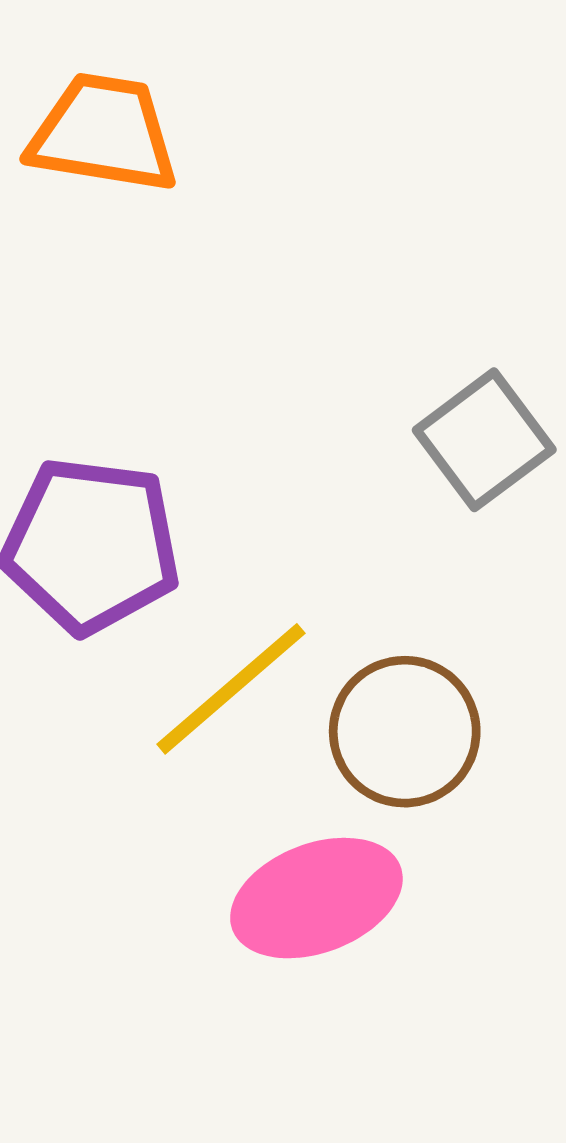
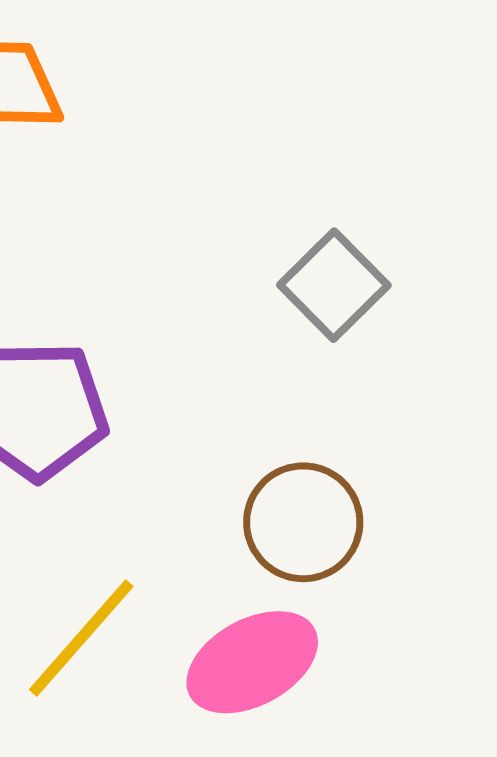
yellow line: (231, 689) -> (81, 638), moved

